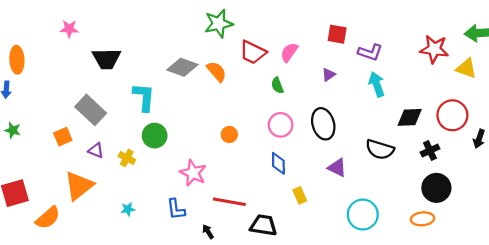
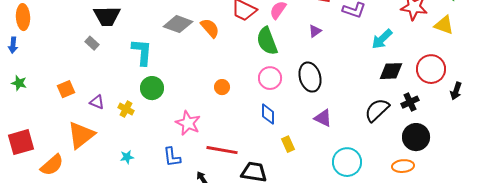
cyan arrow: (377, 84) -> (382, 39), moved, turned -115
green semicircle: (277, 85) -> (267, 41), size x1.8
gray rectangle: (91, 110) -> (92, 43), moved, size x0.5
black semicircle: (380, 149) -> (377, 110), moved, turned 120

